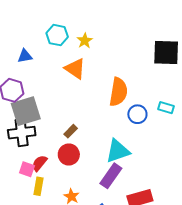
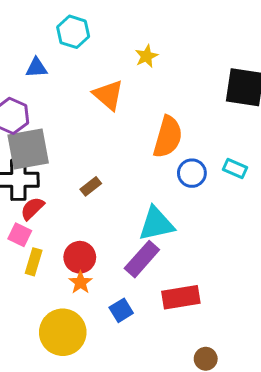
cyan hexagon: (57, 35) -> (73, 32), moved
yellow star: (85, 41) -> (146, 56), moved
red circle: (69, 155) -> (80, 257), moved
red semicircle: (39, 163) -> (32, 208), moved

